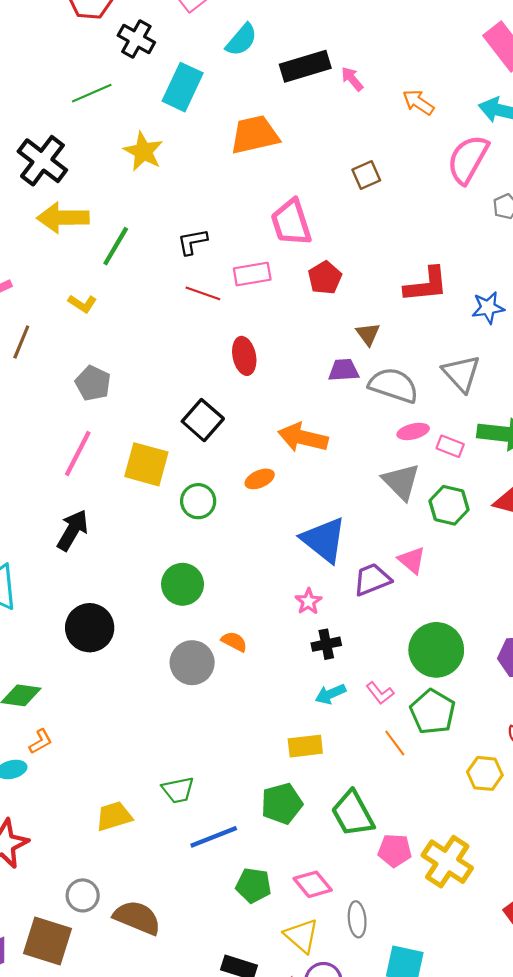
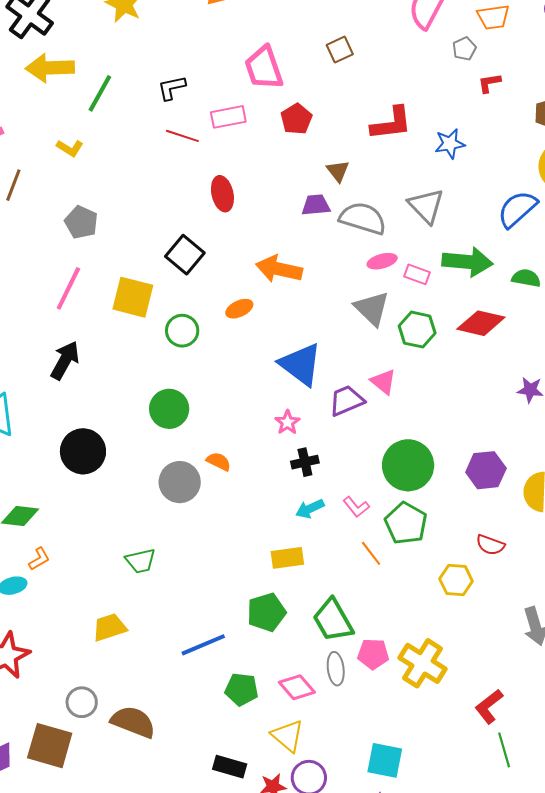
brown square: (366, 175) -> (340, 50), moved
green trapezoid: (178, 790) -> (140, 561), moved
gray ellipse: (357, 919) -> (336, 669), moved

